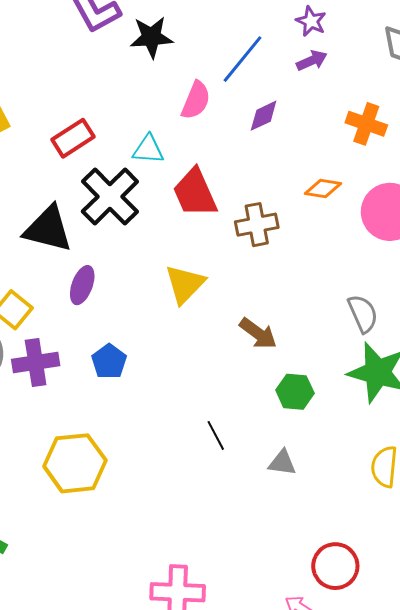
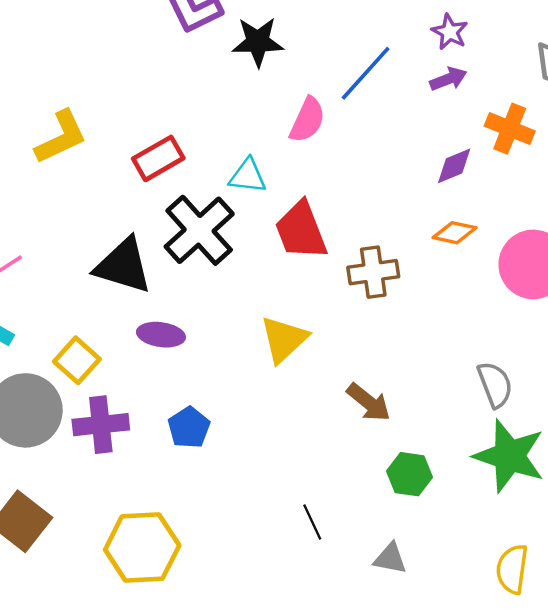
purple diamond: (264, 116) -> (454, 166), moved
orange cross: (366, 124) -> (510, 129), moved
purple ellipse: (82, 285) -> (161, 335), turned 75

